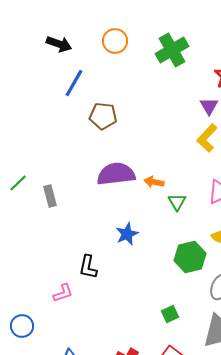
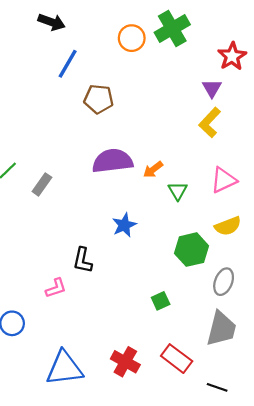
orange circle: (115, 41) -> (132, 38), moved
orange arrow: (154, 182) -> (153, 169), turned -48
gray rectangle: (50, 196) -> (42, 184), turned 50
green square: (170, 314) -> (161, 301), moved

